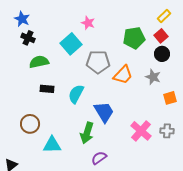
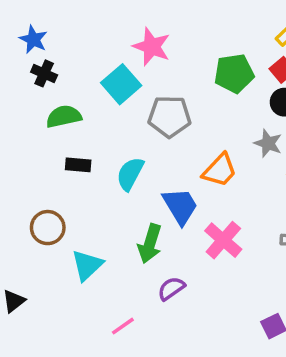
pink star: (88, 23) -> (152, 47), size x1.5
orange trapezoid: (123, 75) -> (220, 170), moved
pink cross: (141, 131) -> (223, 240), moved
cyan triangle: (52, 145) -> (87, 265), turned -42

